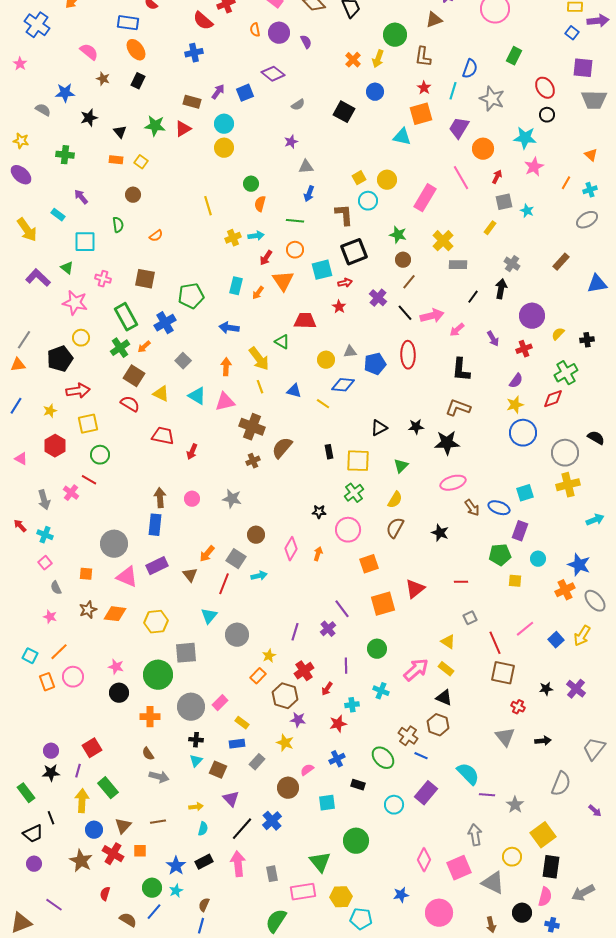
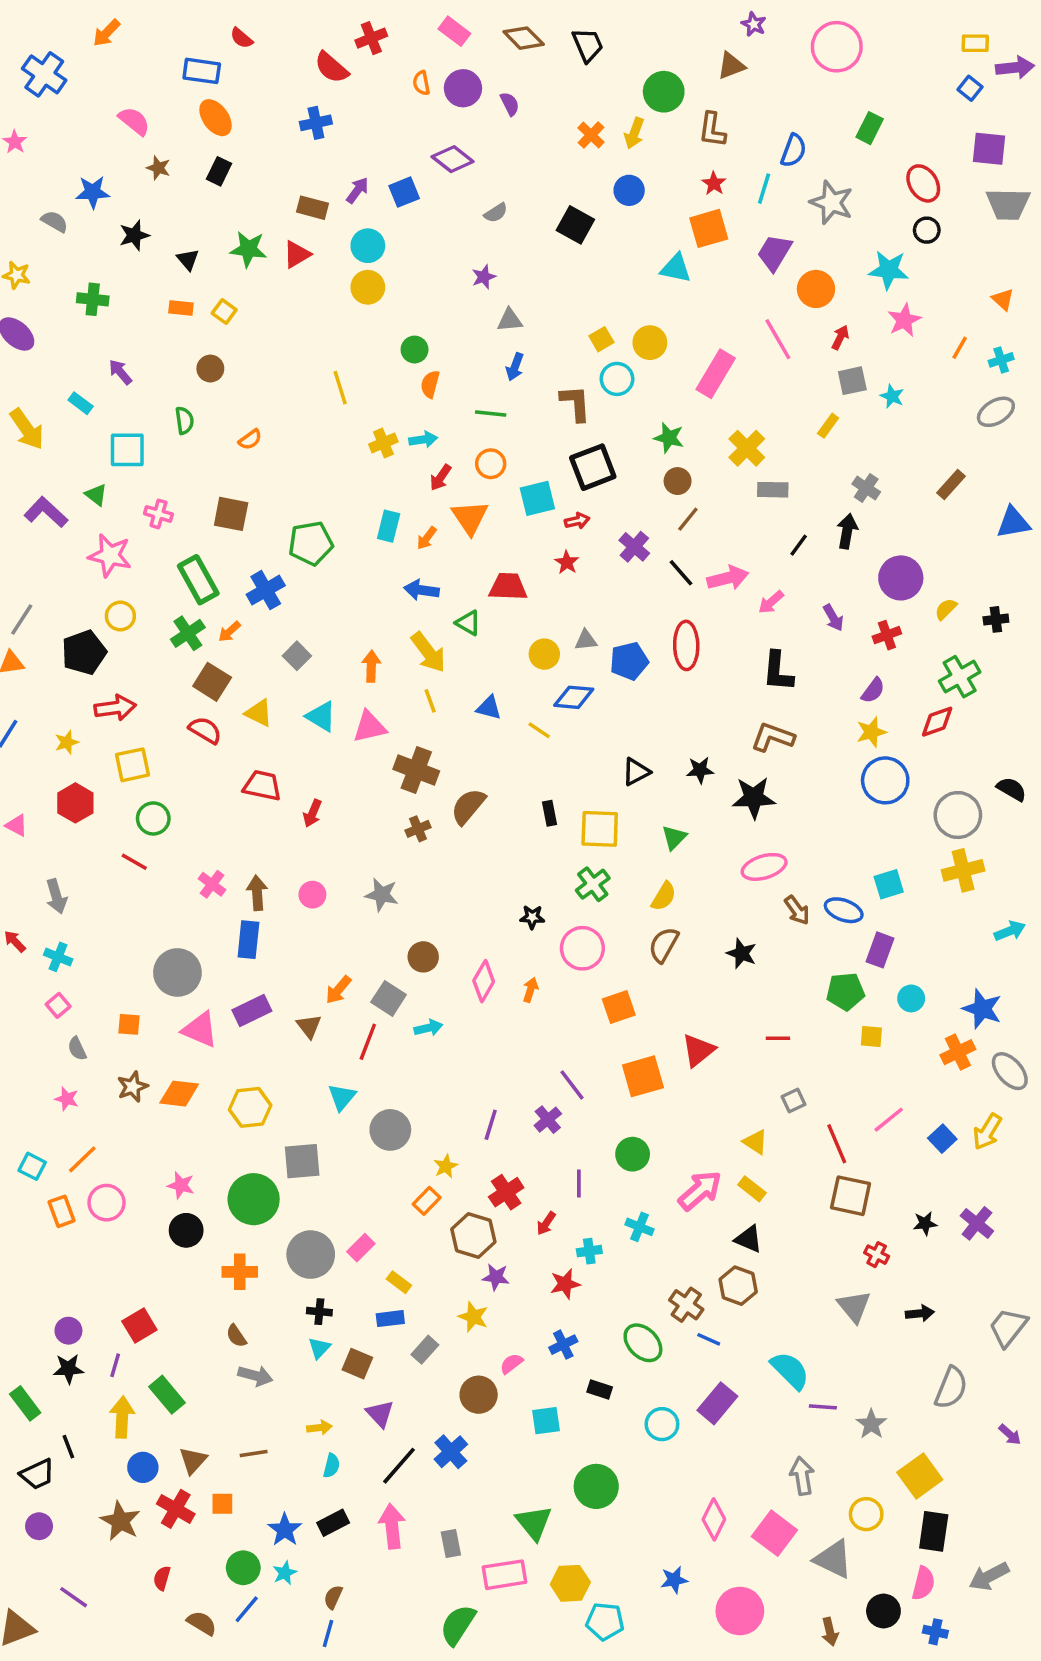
blue arrow: (229, 328) -> (421, 590), moved
pink cross: (71, 493) -> (212, 884), moved
pink square: (459, 868) -> (774, 1533), turned -30

